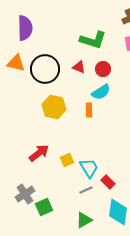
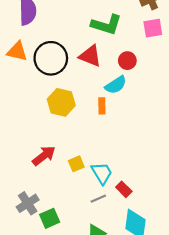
red triangle: (79, 67) -> (90, 56), size x1.5
red circle: (103, 69) -> (127, 61), moved

